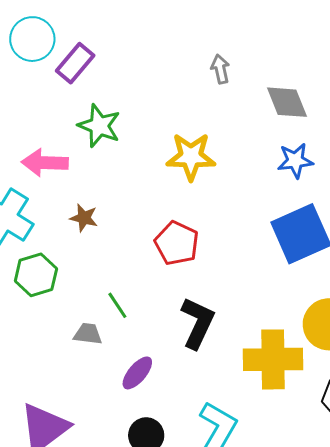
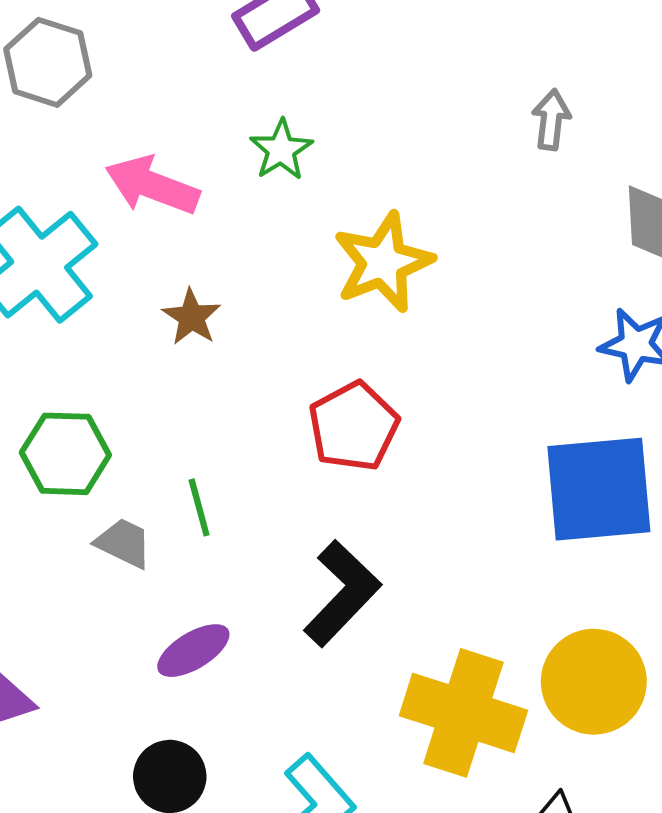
green star: (99, 126) -> (281, 150), size x0.7
yellow star: (191, 157) -> (383, 262), moved, turned 30
green hexagon: (36, 275) -> (65, 454), moved

